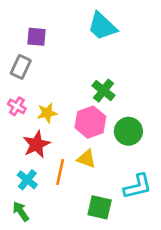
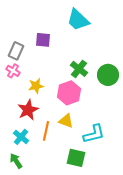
purple square: (37, 37) -> (43, 40), moved
pink cross: (17, 106) -> (13, 71), moved
green circle: (128, 131) -> (108, 75), moved
cyan L-shape: (138, 186) -> (94, 134), moved

